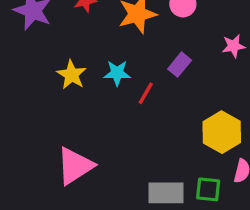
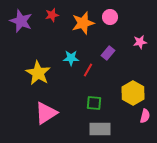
yellow star: (72, 75) -> (38, 73), moved, size x1.4
green square: (208, 189) -> (94, 103), moved

